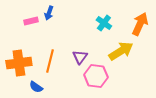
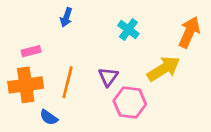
pink rectangle: (31, 21) -> (31, 51), moved
cyan cross: (104, 23) -> (128, 29), moved

